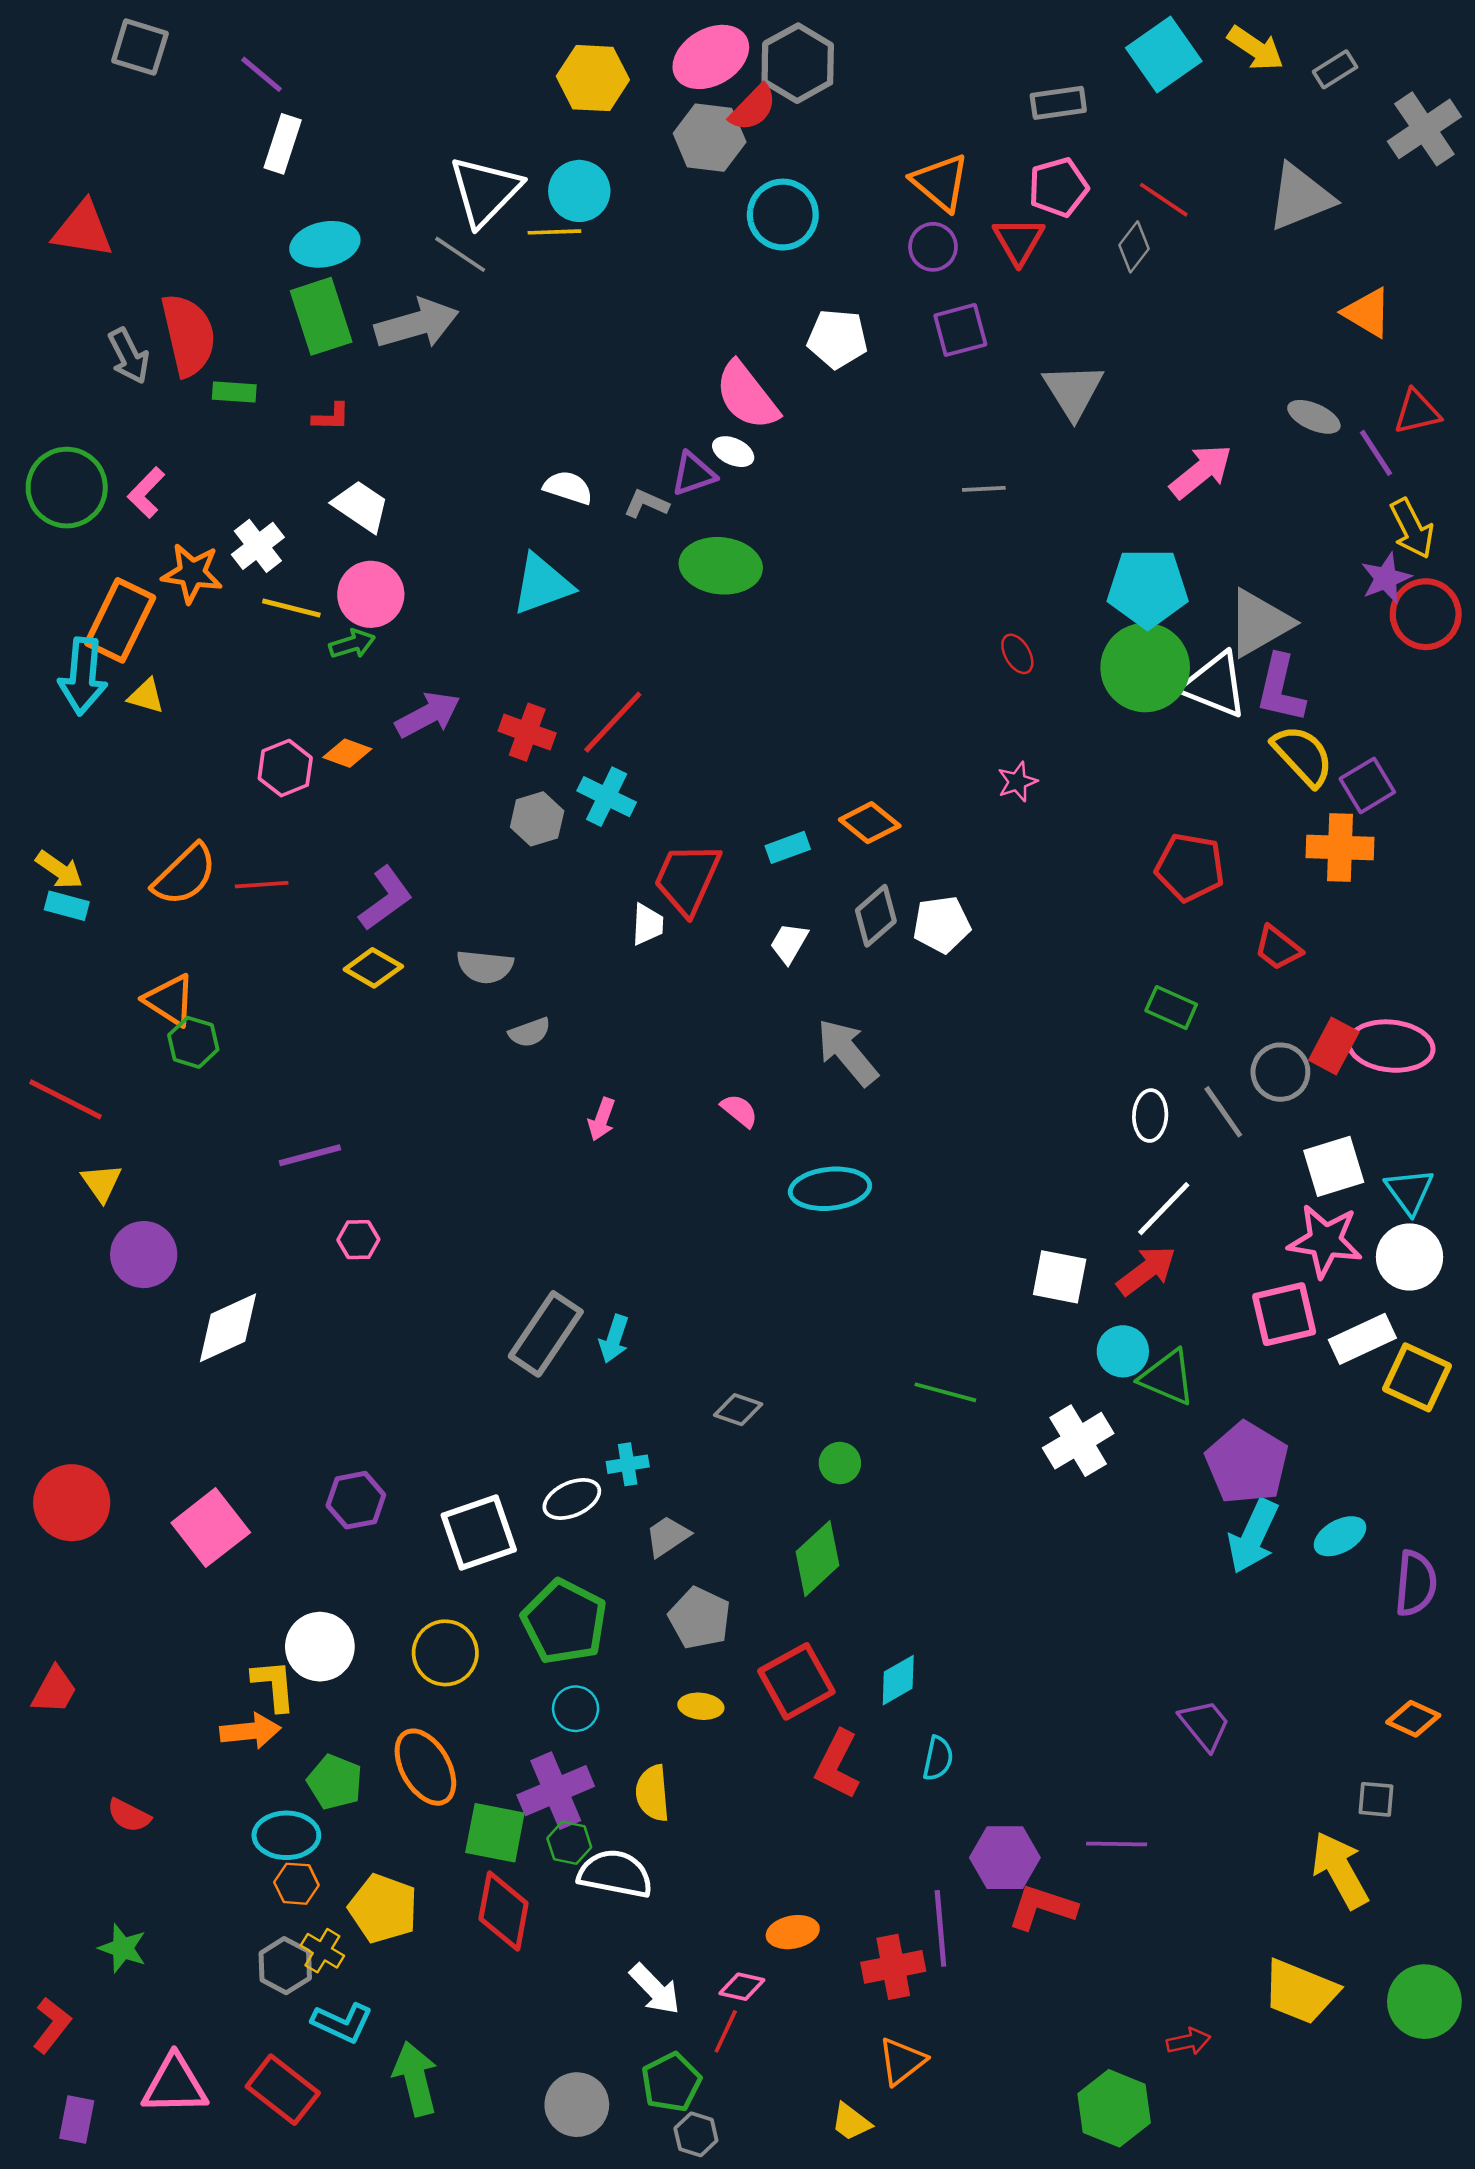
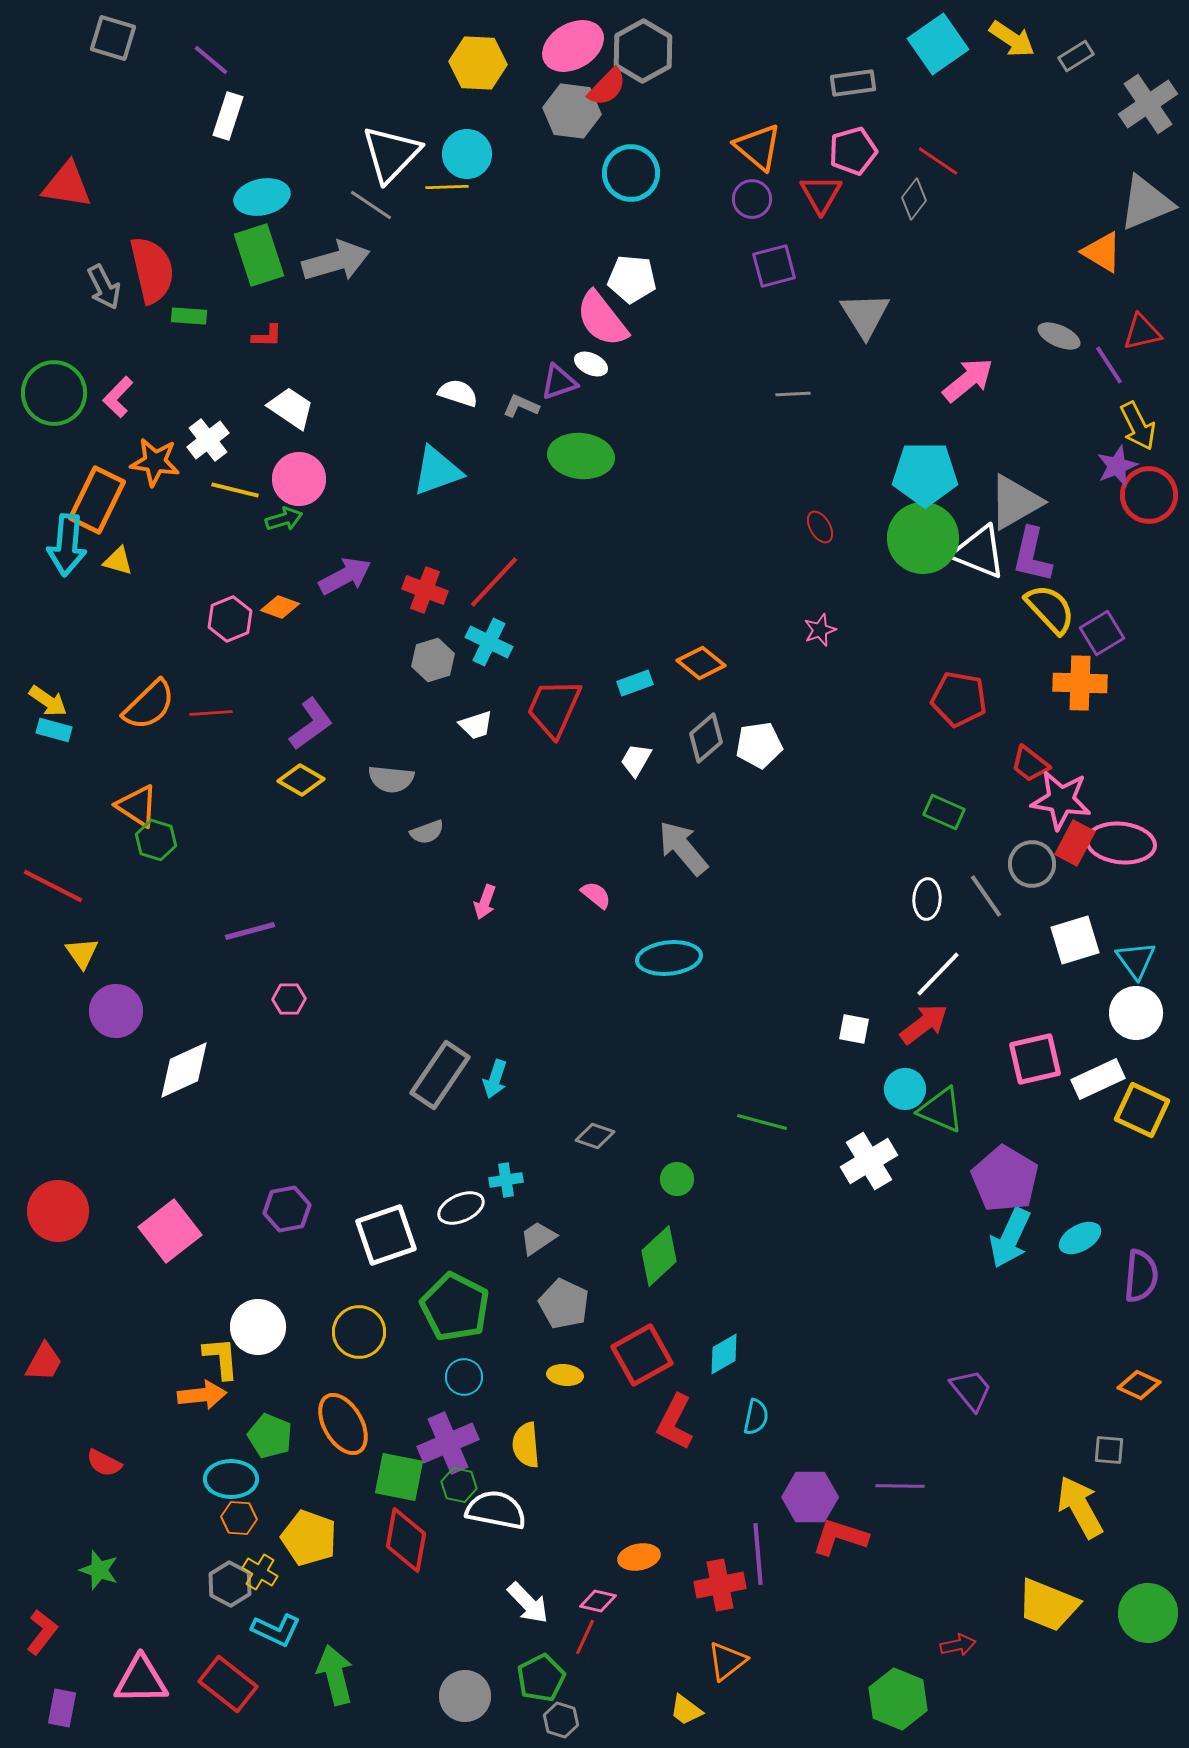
gray triangle: (1300, 197) -> (1146, 203), moved
white pentagon: (837, 339) -> (632, 279), moved
white trapezoid: (648, 924) -> (476, 725), moved, turned 69
pink star: (1325, 1241) -> (1061, 800), moved
white square: (1060, 1277) -> (854, 1029), size x0.7

